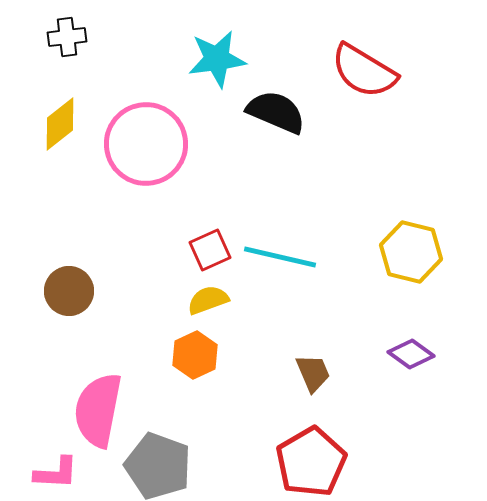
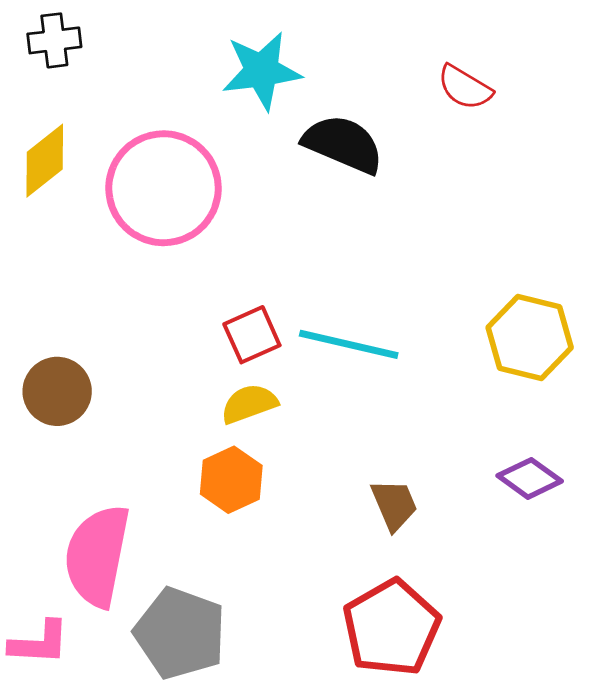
red semicircle: (364, 71) -> (465, 87), size x0.6

